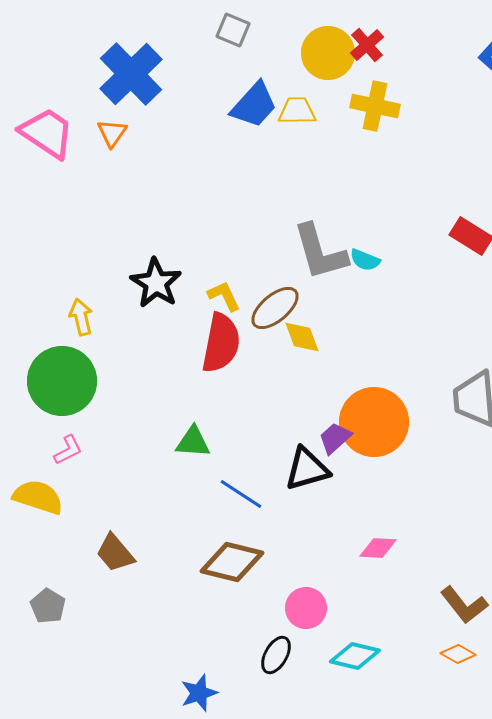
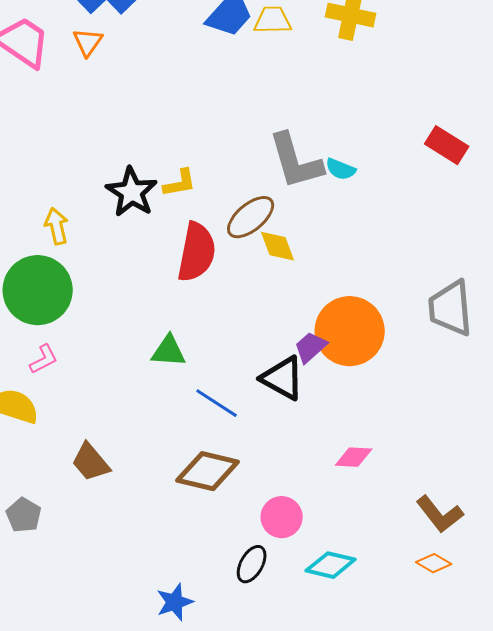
yellow L-shape: (224, 296) -> (180, 183), moved, turned 105
black triangle: (307, 469) -> (283, 378), turned 45

